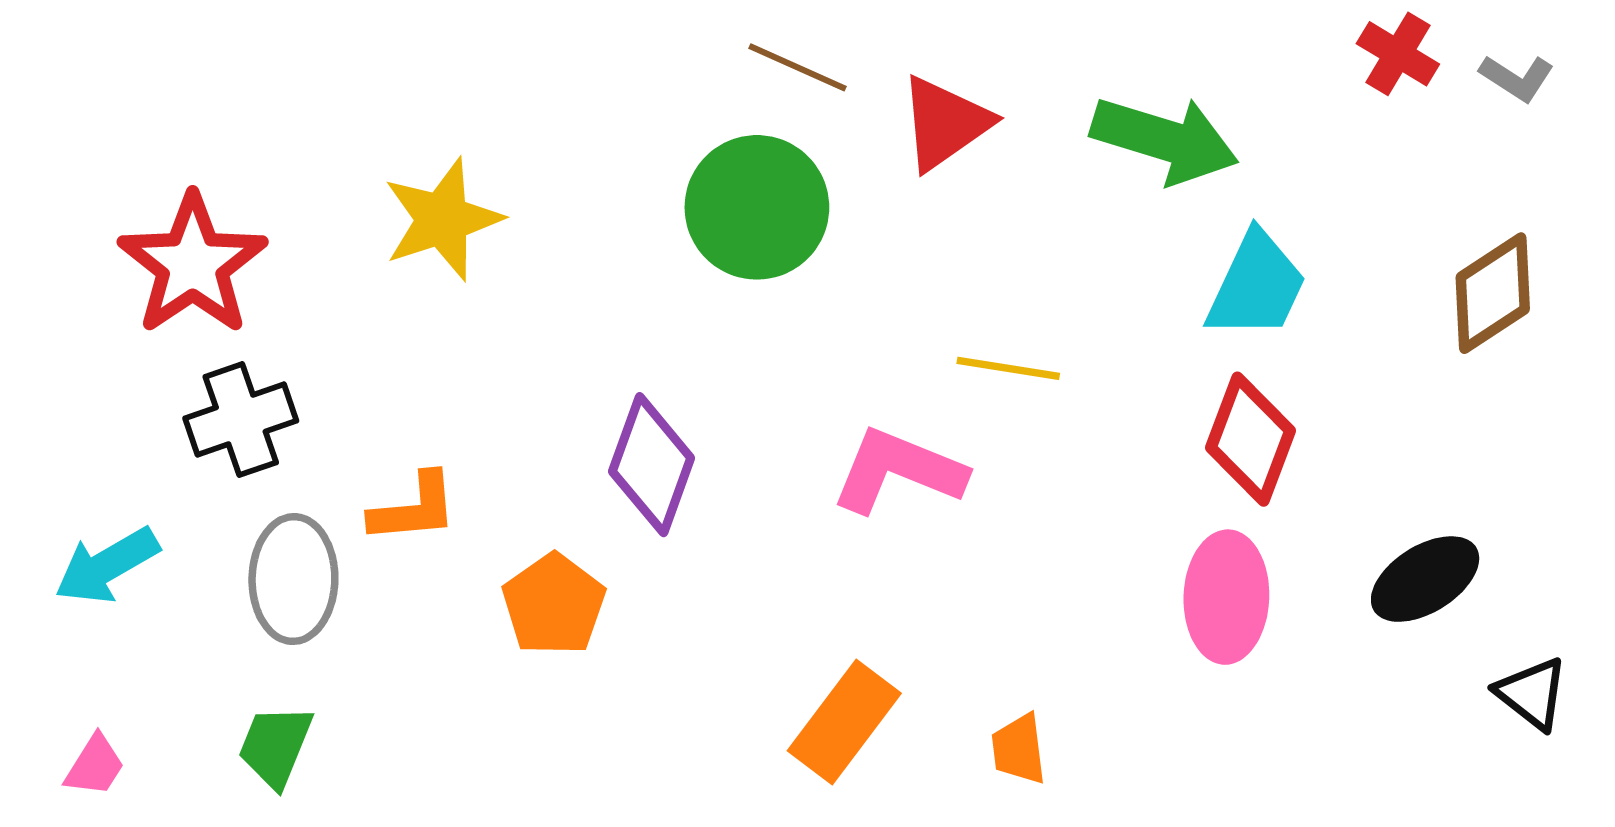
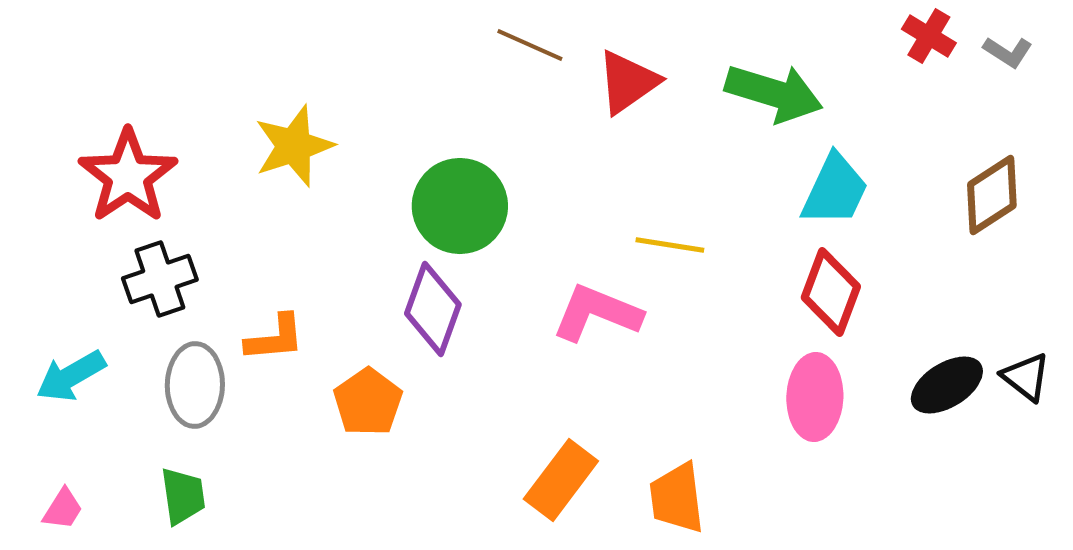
green circle: (757, 207) -> (460, 206), moved
black triangle: (1532, 693) -> (1026, 377), moved
green trapezoid: (275, 746) -> (183, 496), turned 150
orange trapezoid: (1019, 749) -> (677, 498), size x1.5

